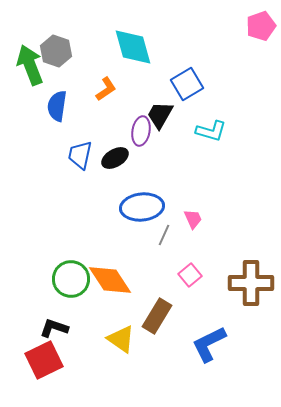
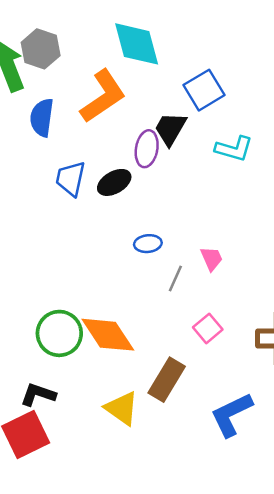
orange L-shape: (106, 89) -> (103, 96), size x1.8
blue ellipse: (142, 207) -> (148, 244), size x0.5

